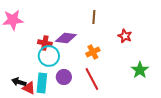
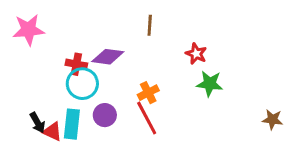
orange cross: (93, 52) -> (148, 93), moved
green star: (140, 70) -> (210, 84), moved, turned -30
black arrow: (19, 82) -> (37, 123), turned -136

